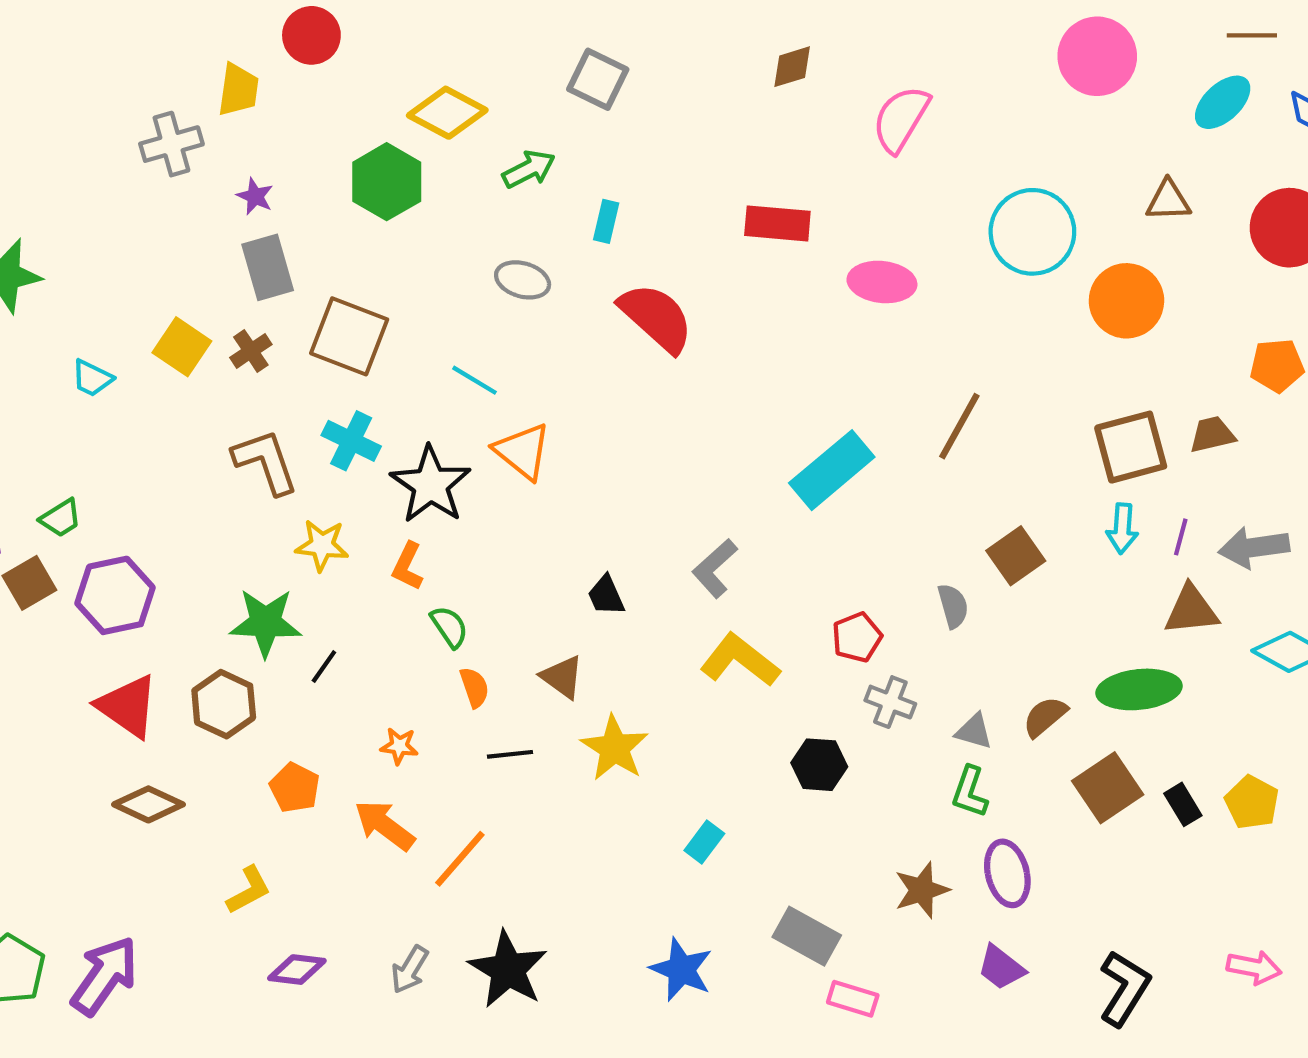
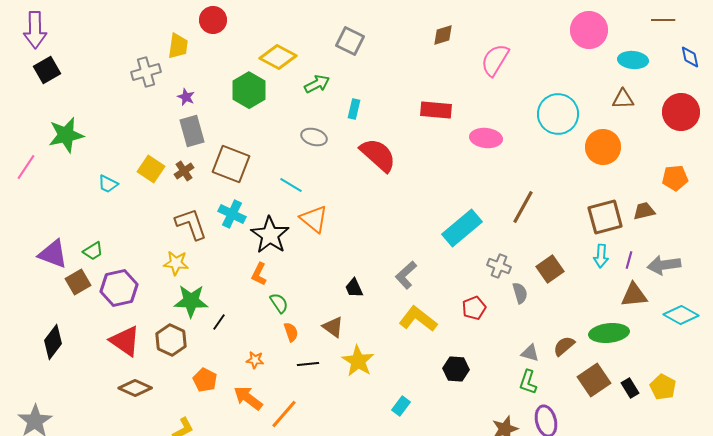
cyan ellipse: (1223, 102) -> (633, 60), moved, turned 48
yellow star: (322, 545) -> (176, 263), moved
gray cross: (890, 702) -> (499, 266), moved

